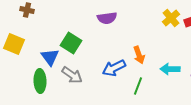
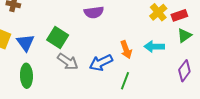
blue triangle: (50, 57) -> (25, 43), moved
cyan arrow: (170, 69) -> (154, 47), moved
gray arrow: (72, 75) -> (68, 62), moved

